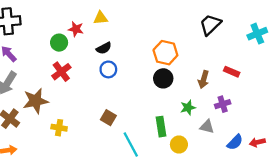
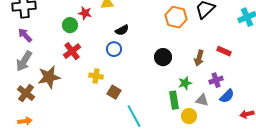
black semicircle: (104, 48) -> (122, 30), moved
orange hexagon: (165, 53) -> (176, 17), moved
green rectangle: (161, 127) -> (174, 100), moved
yellow cross: (59, 128) -> (96, 76), moved
blue semicircle: (235, 142) -> (227, 96), moved
yellow circle: (179, 145) -> (189, 116), moved

